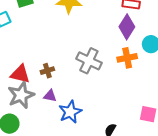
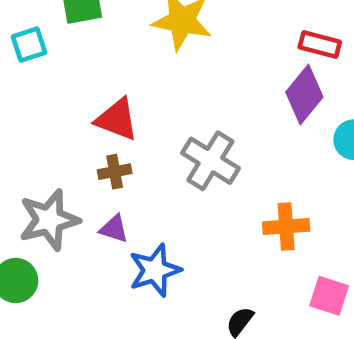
orange cross: (127, 58) -> (286, 226), moved
red triangle: (20, 74) -> (117, 119), moved

